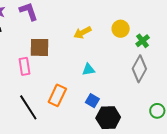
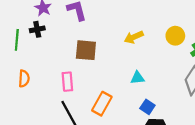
pink rectangle: (24, 66) -> (67, 82), moved
blue square: (92, 101) -> (147, 107), moved

